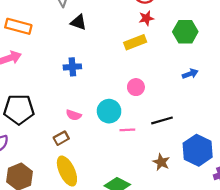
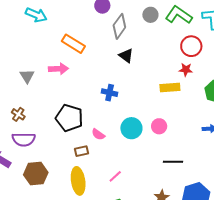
black pentagon: (19, 109) -> (69, 118), moved
cyan circle: (109, 111) -> (131, 128), moved
pink line: (127, 130) -> (115, 176), moved, turned -56

